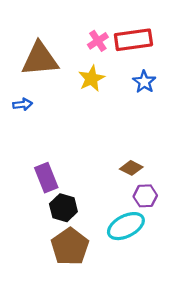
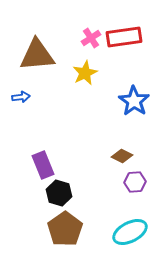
blue star: (144, 82) -> (134, 101), moved, size x1.4
cyan ellipse: (126, 226) -> (130, 232), moved

